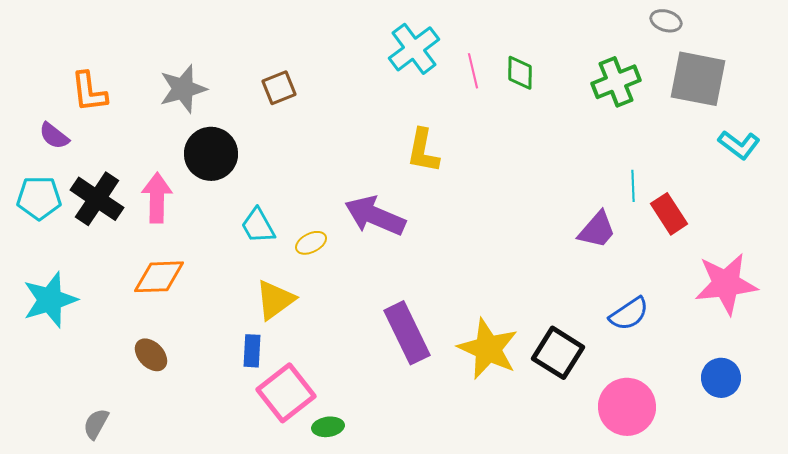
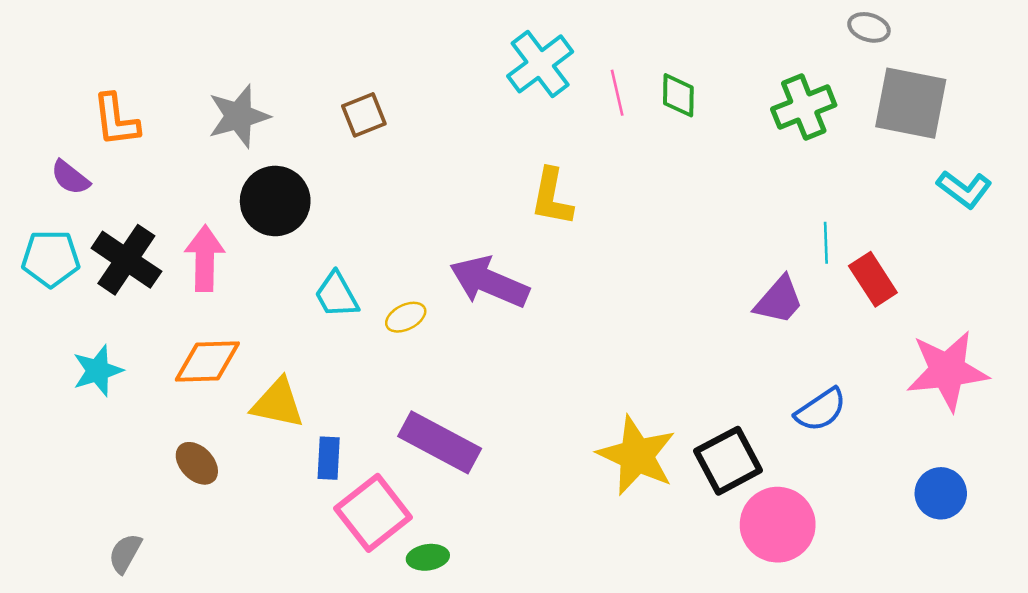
cyan star: (50, 300) -> (98, 371), moved, size x0.7
yellow triangle: (275, 300) -> (278, 403), moved, turned 48
purple rectangle: (407, 333) -> (440, 442), moved, turned -36
black square: (558, 353) -> (728, 461), turned 30
pink circle: (627, 407) -> (778, 525), moved

